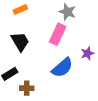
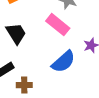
pink rectangle: (58, 34) -> (58, 25), turned -75

